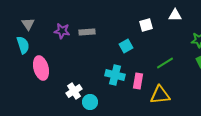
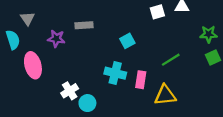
gray triangle: (28, 24) -> (27, 19), moved
white square: (146, 25) -> (157, 12), moved
purple star: (62, 31) -> (56, 39), moved

